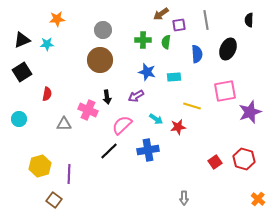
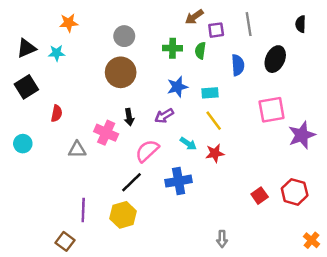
blue star: (147, 72) -> (177, 87), turned -30
yellow line: (192, 106) -> (214, 121), moved, turned 36
yellow hexagon: (40, 166) -> (123, 215), moved

